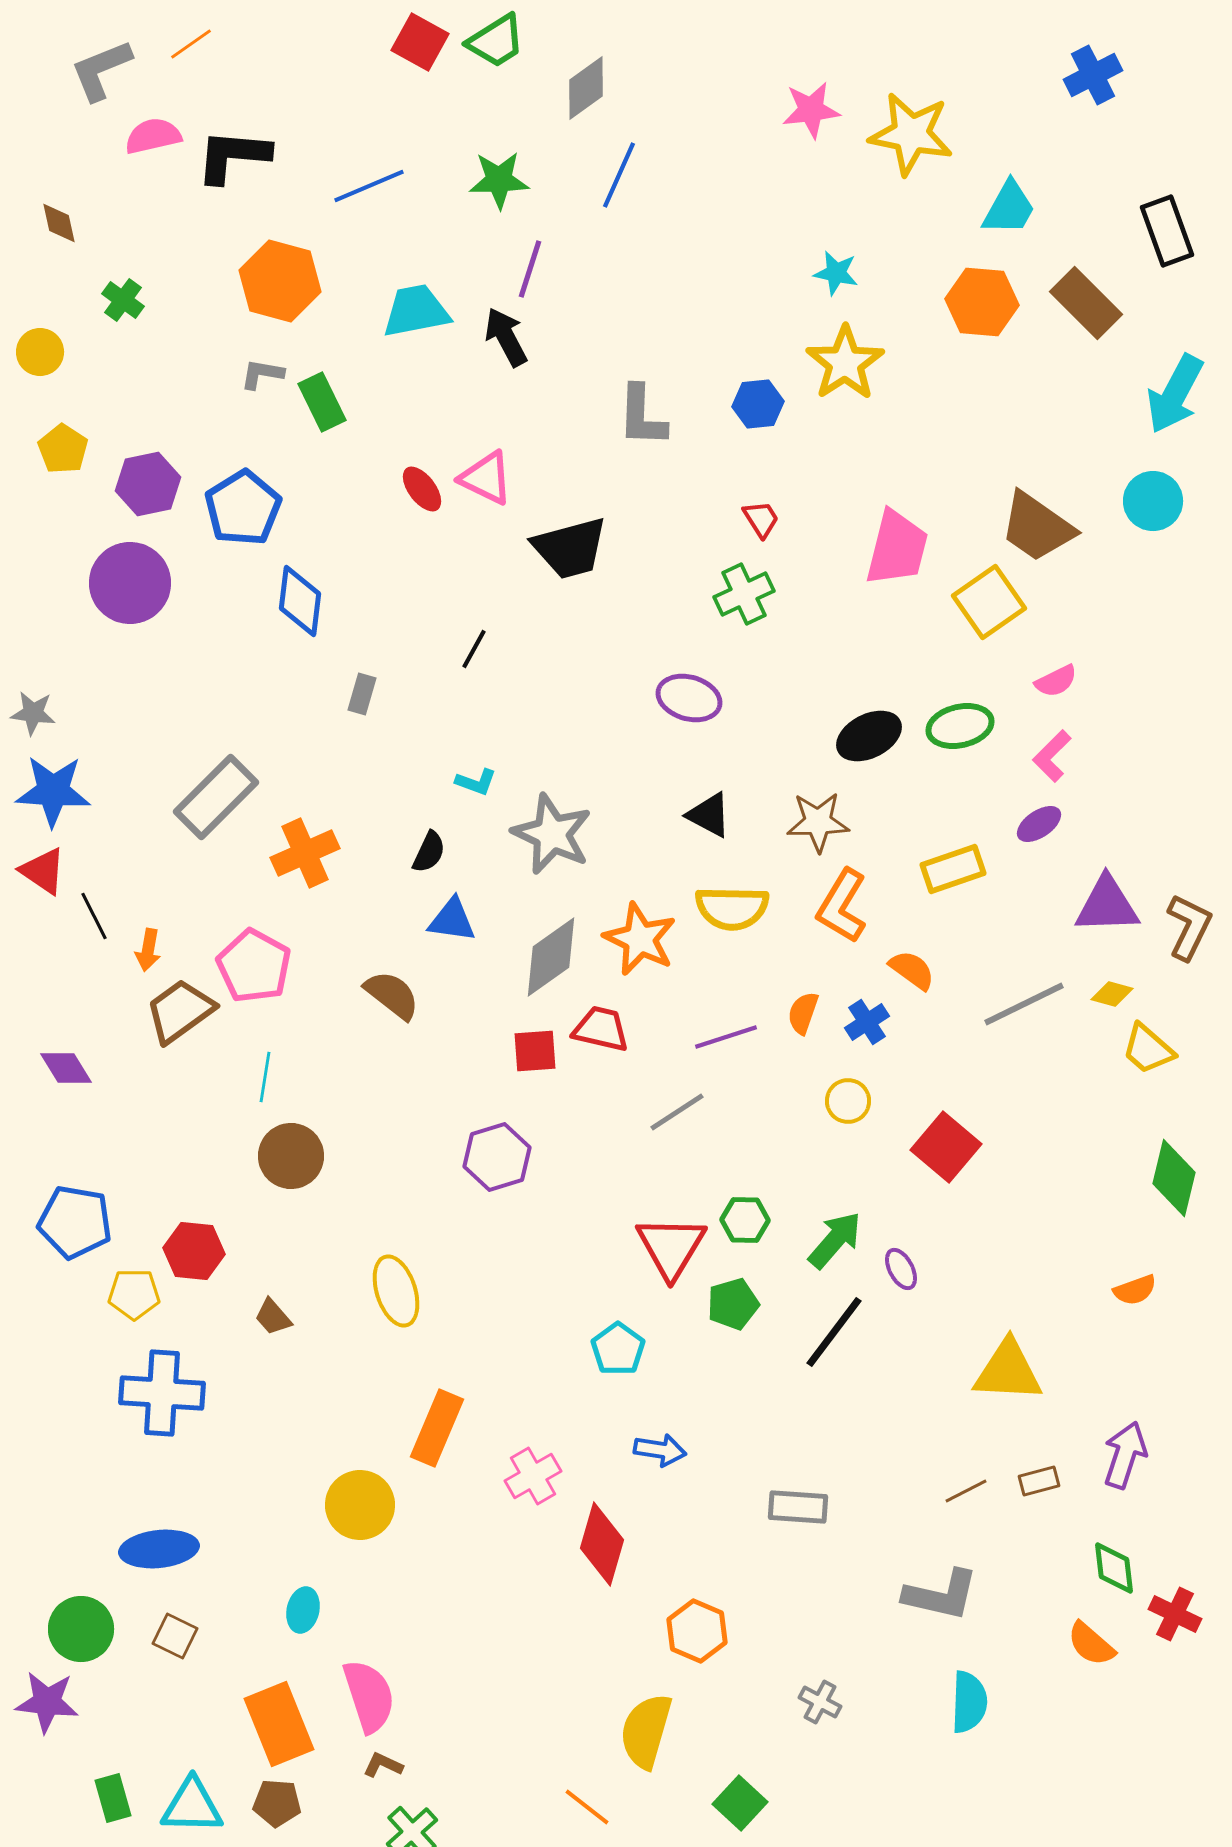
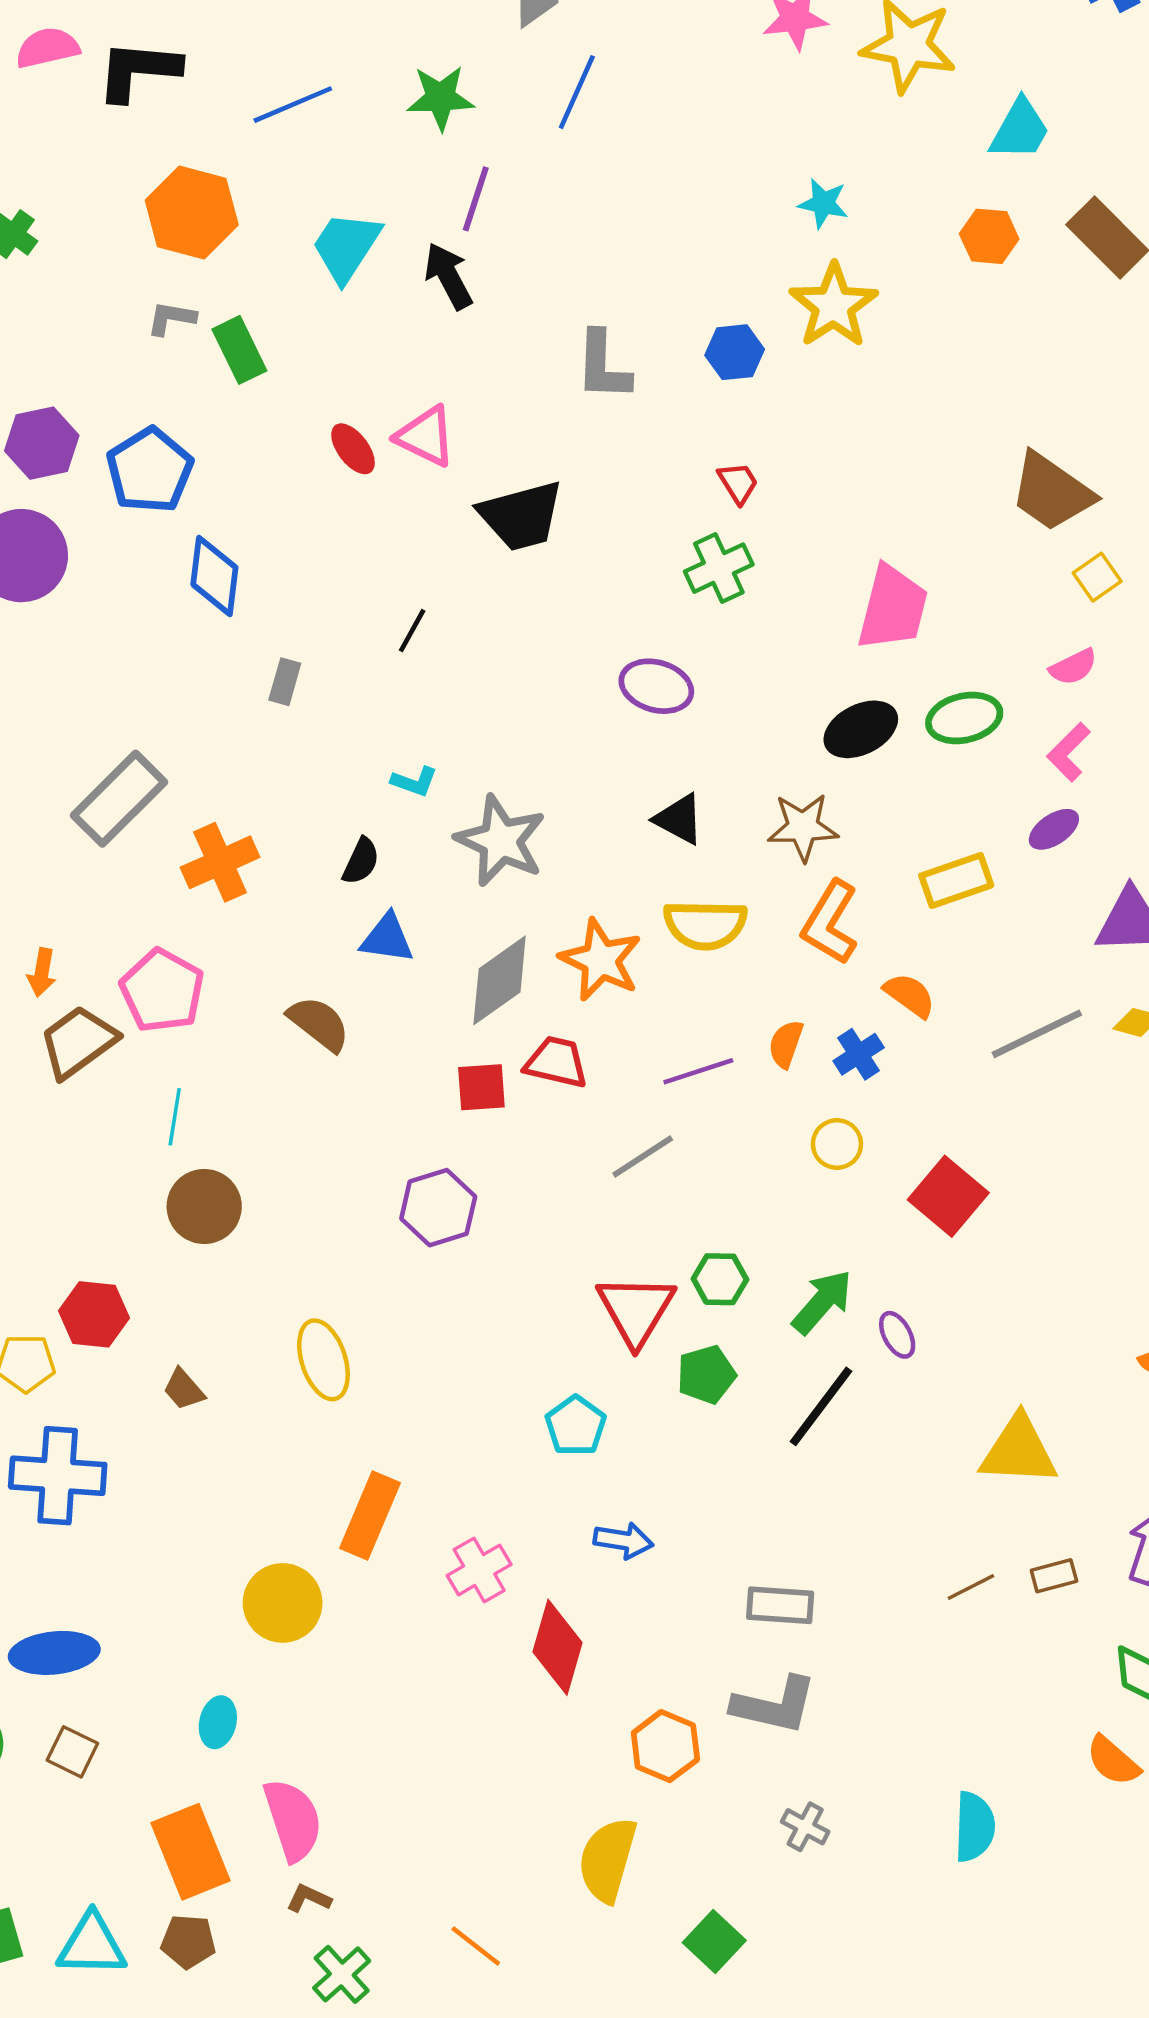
orange hexagon: (982, 302) -> (989, 236), size x0.7
cyan trapezoid: (416, 311) -> (346, 247), turned -46
pink trapezoid: (897, 548) -> (893, 608), moved
yellow square: (989, 602) -> (1097, 577), moved, size x0.6
gray L-shape: (941, 1595) -> (774, 1705), moved
orange line: (587, 1807) -> (476, 1946), moved

